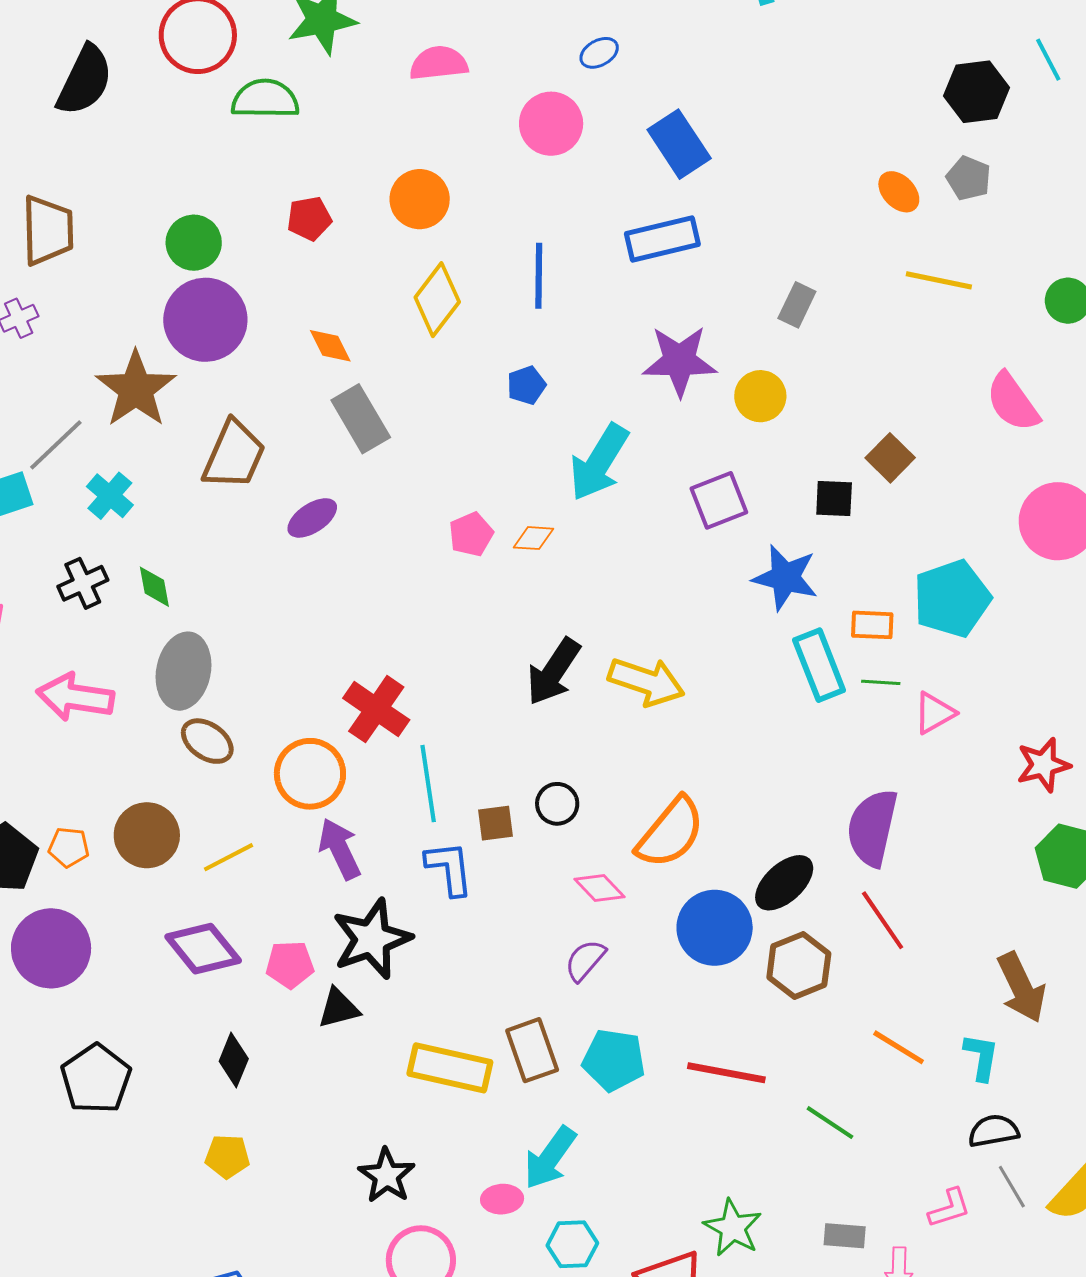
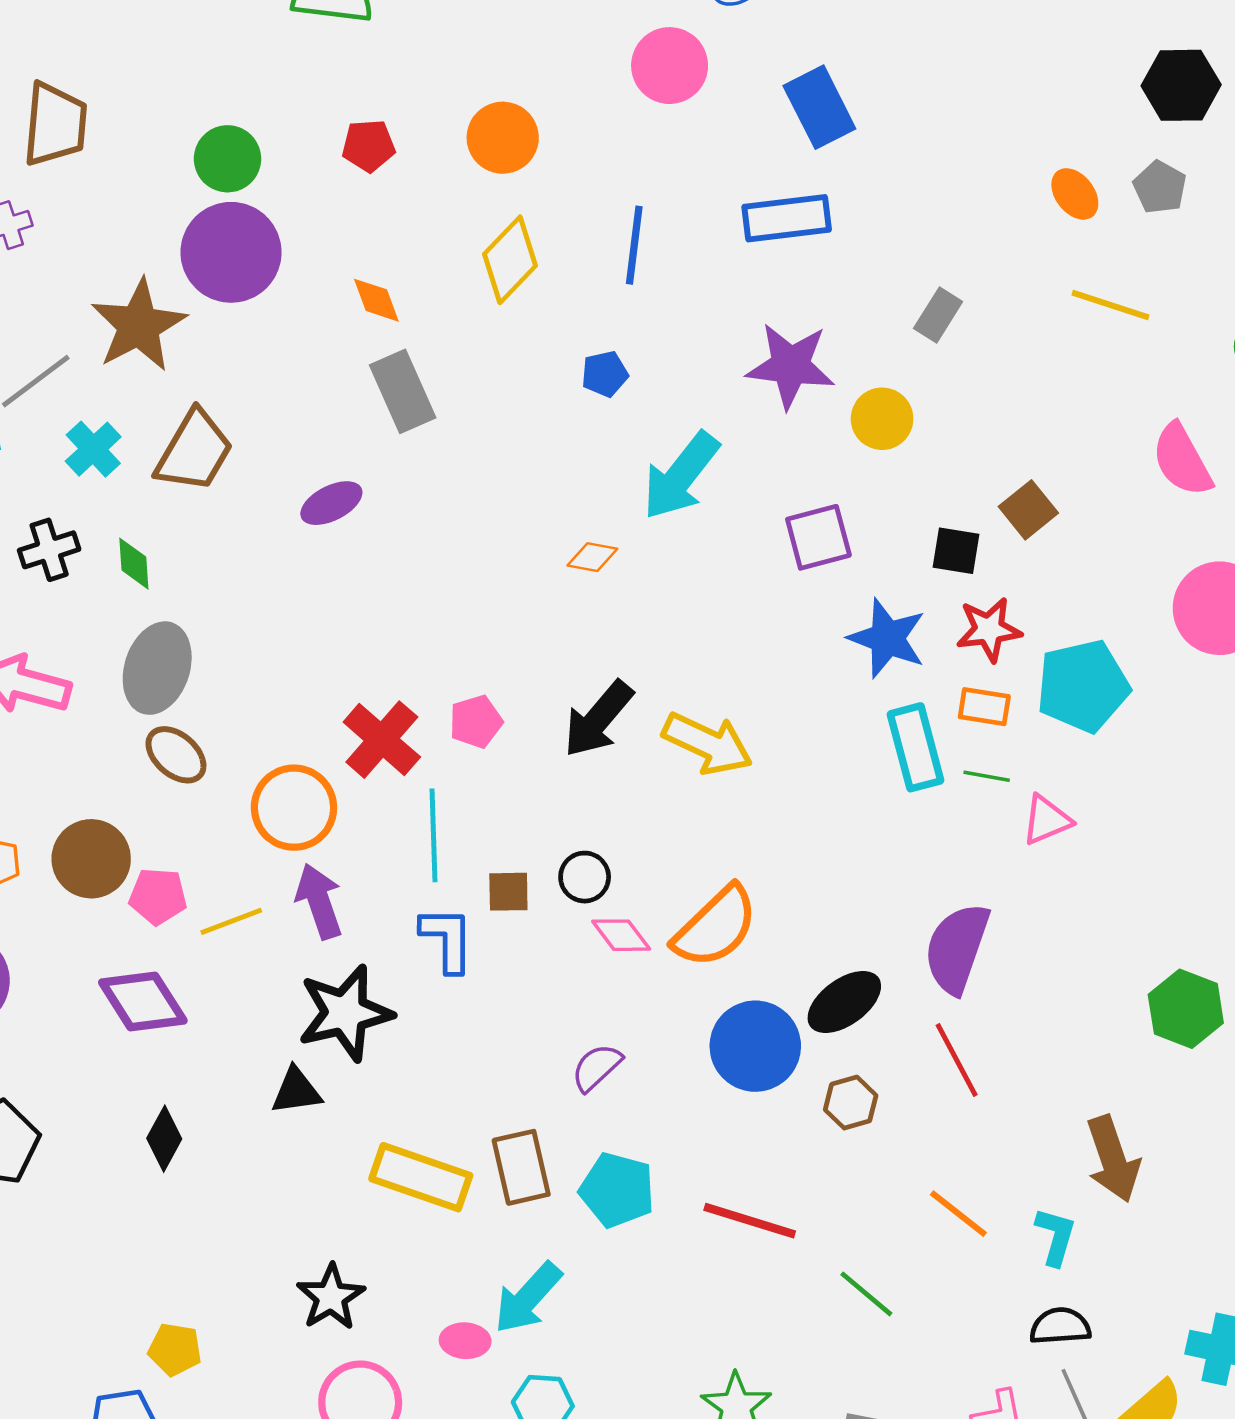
brown trapezoid: (234, 455) -> (194, 451), moved
pink pentagon: (471, 534) -> (476, 722), moved
red star: (1043, 765) -> (989, 630), moved
yellow line: (229, 857) -> (231, 921), moved
pink diamond: (600, 888) -> (621, 935), moved
pink pentagon: (290, 965) -> (158, 896), moved
brown hexagon: (799, 965) -> (851, 1103), size x0.7
yellow pentagon: (227, 1156) -> (175, 1349), moved

